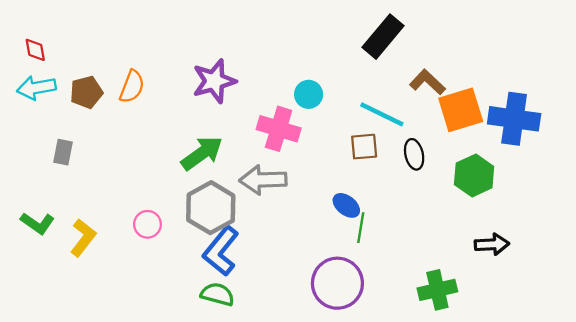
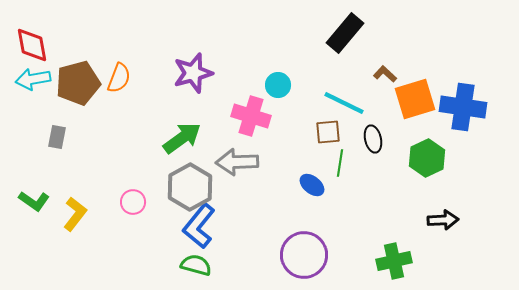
red diamond: (35, 50) -> (32, 45), size x1.6
brown L-shape: (427, 82) -> (385, 74), size x0.7
brown pentagon: (86, 92) -> (78, 83), size x1.5
green line: (361, 228) -> (340, 163), moved

